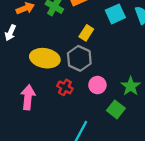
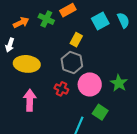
yellow ellipse: (45, 58) -> (27, 64), moved
pink circle: (97, 85) -> (90, 84), size x1.5
green square: (116, 109) -> (100, 112), moved

